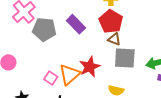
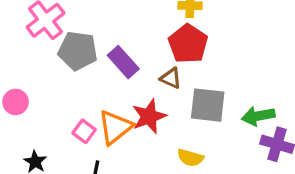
purple rectangle: (76, 24) -> (123, 62), moved
brown triangle: (114, 39) -> (171, 78), moved

